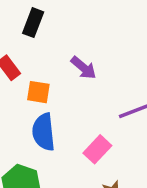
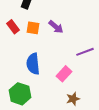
orange square: (38, 92) -> (33, 28), moved

